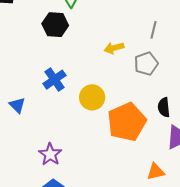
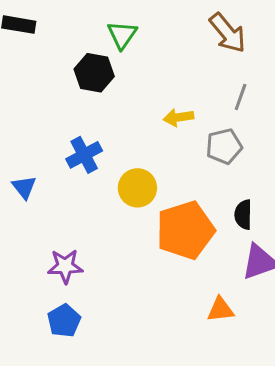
purple star: (50, 154) -> (65, 266), turned 30

